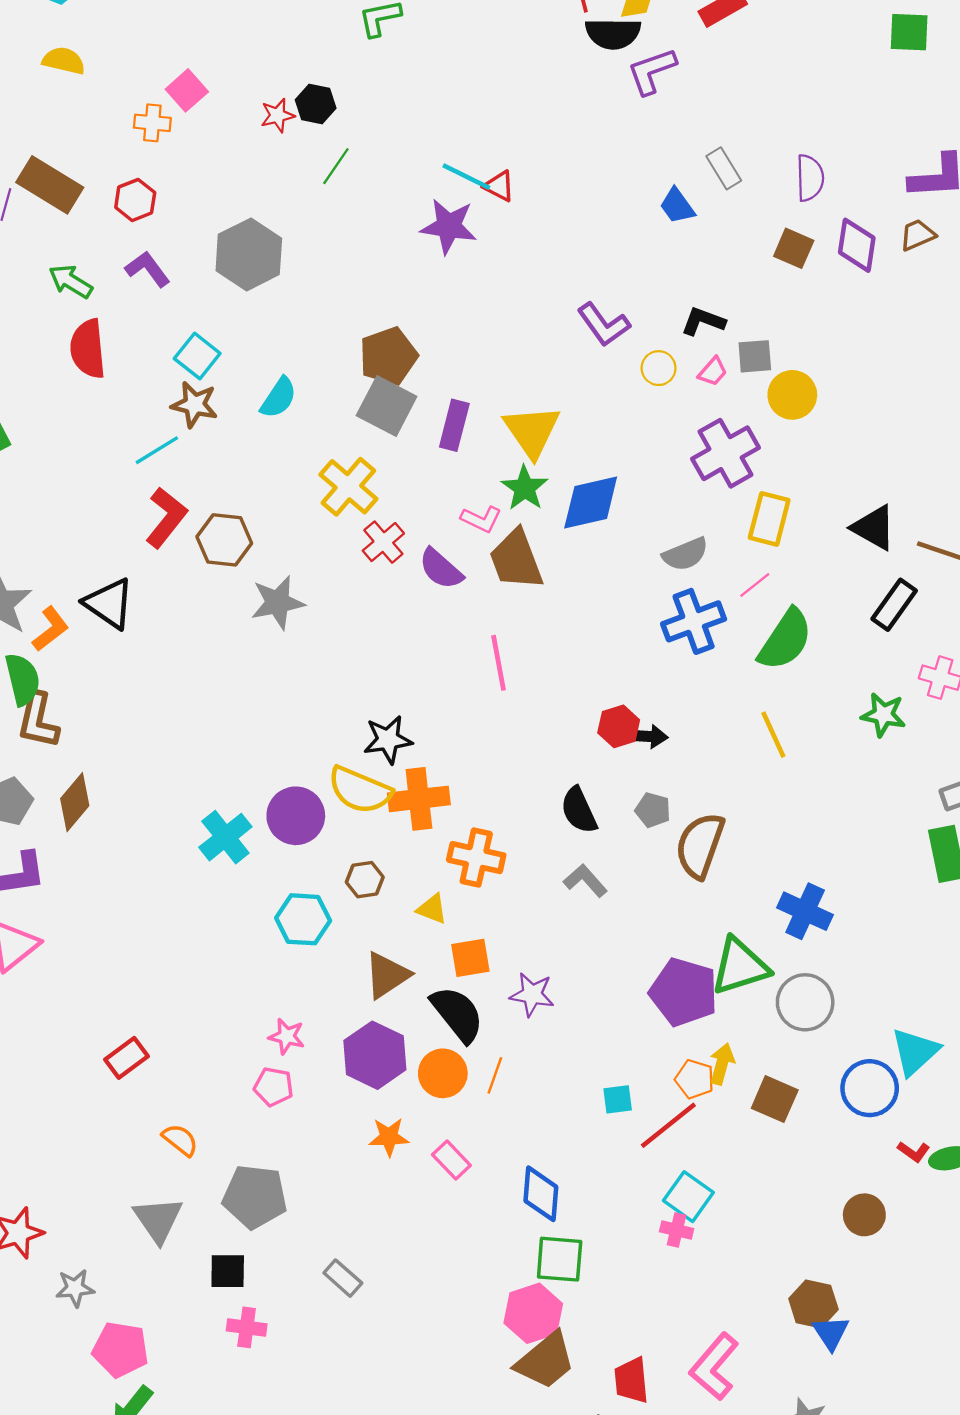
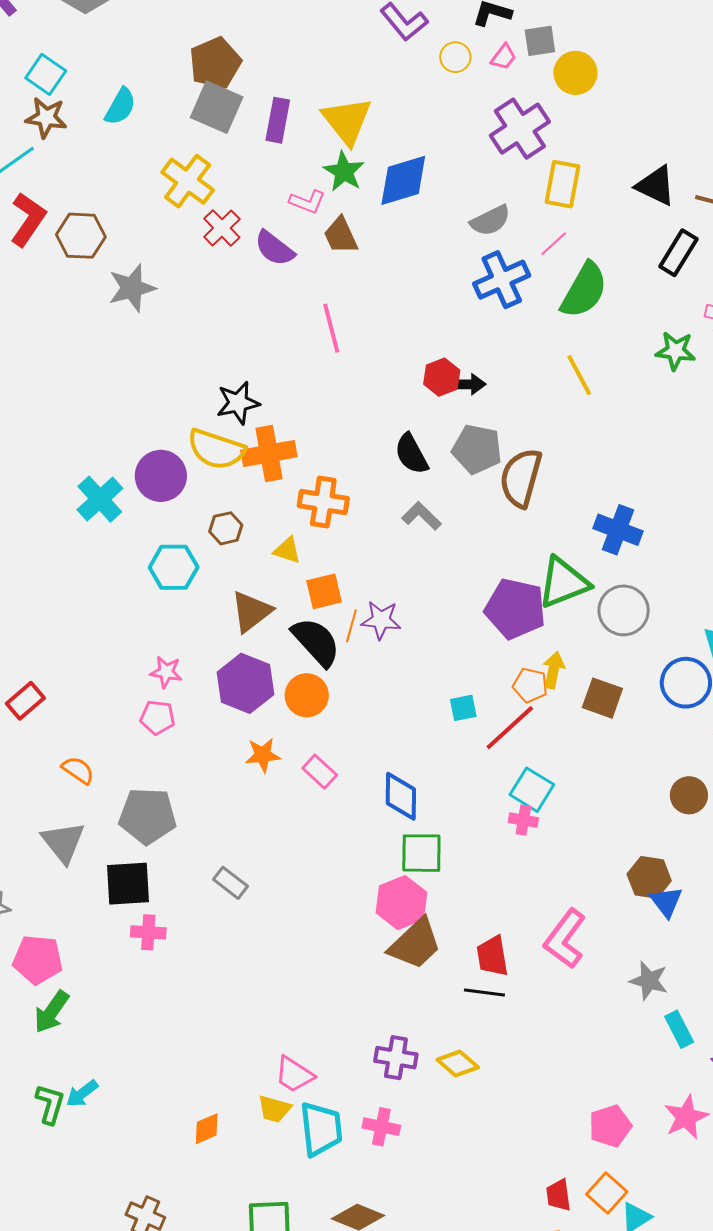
brown trapezoid: (516, 560) -> (341, 236), size x0.7
gray pentagon: (653, 810) -> (477, 449), size x1.6
orange line: (495, 1075) -> (351, 626), moved
black square: (228, 1271) -> (128, 884), size x1.4

